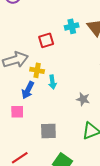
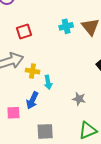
red square: (46, 40) -> (24, 31), moved
blue arrow: (28, 90) -> (32, 100), moved

